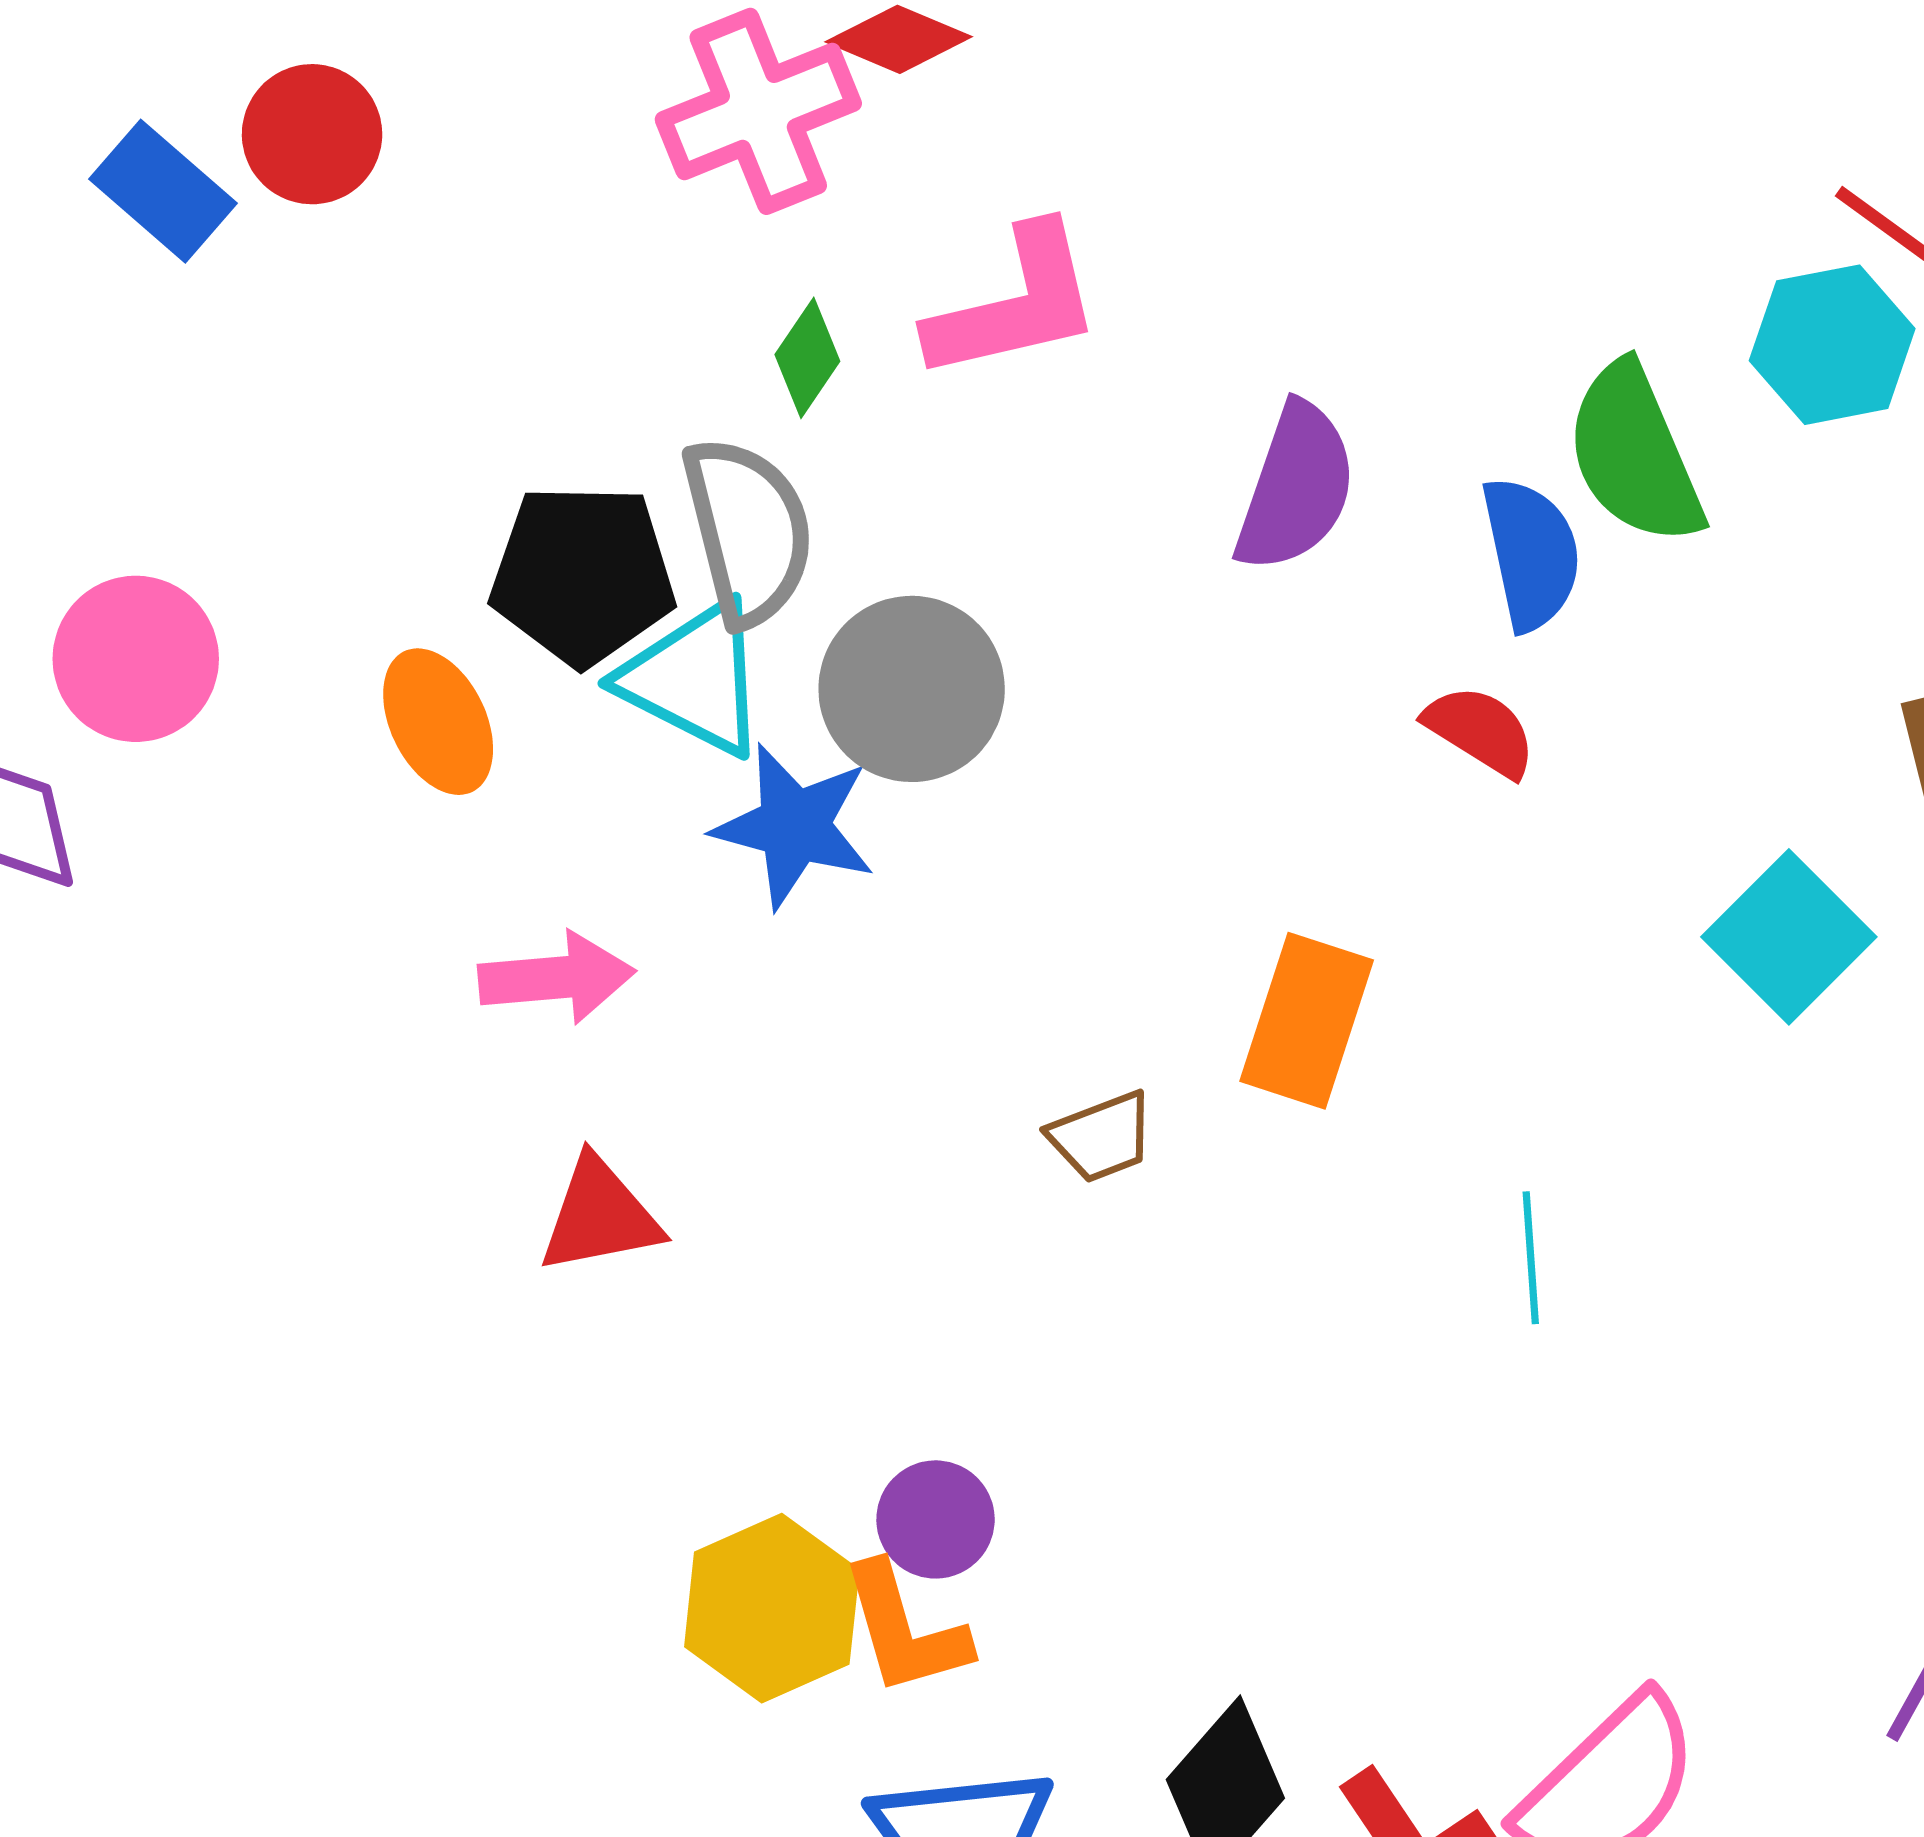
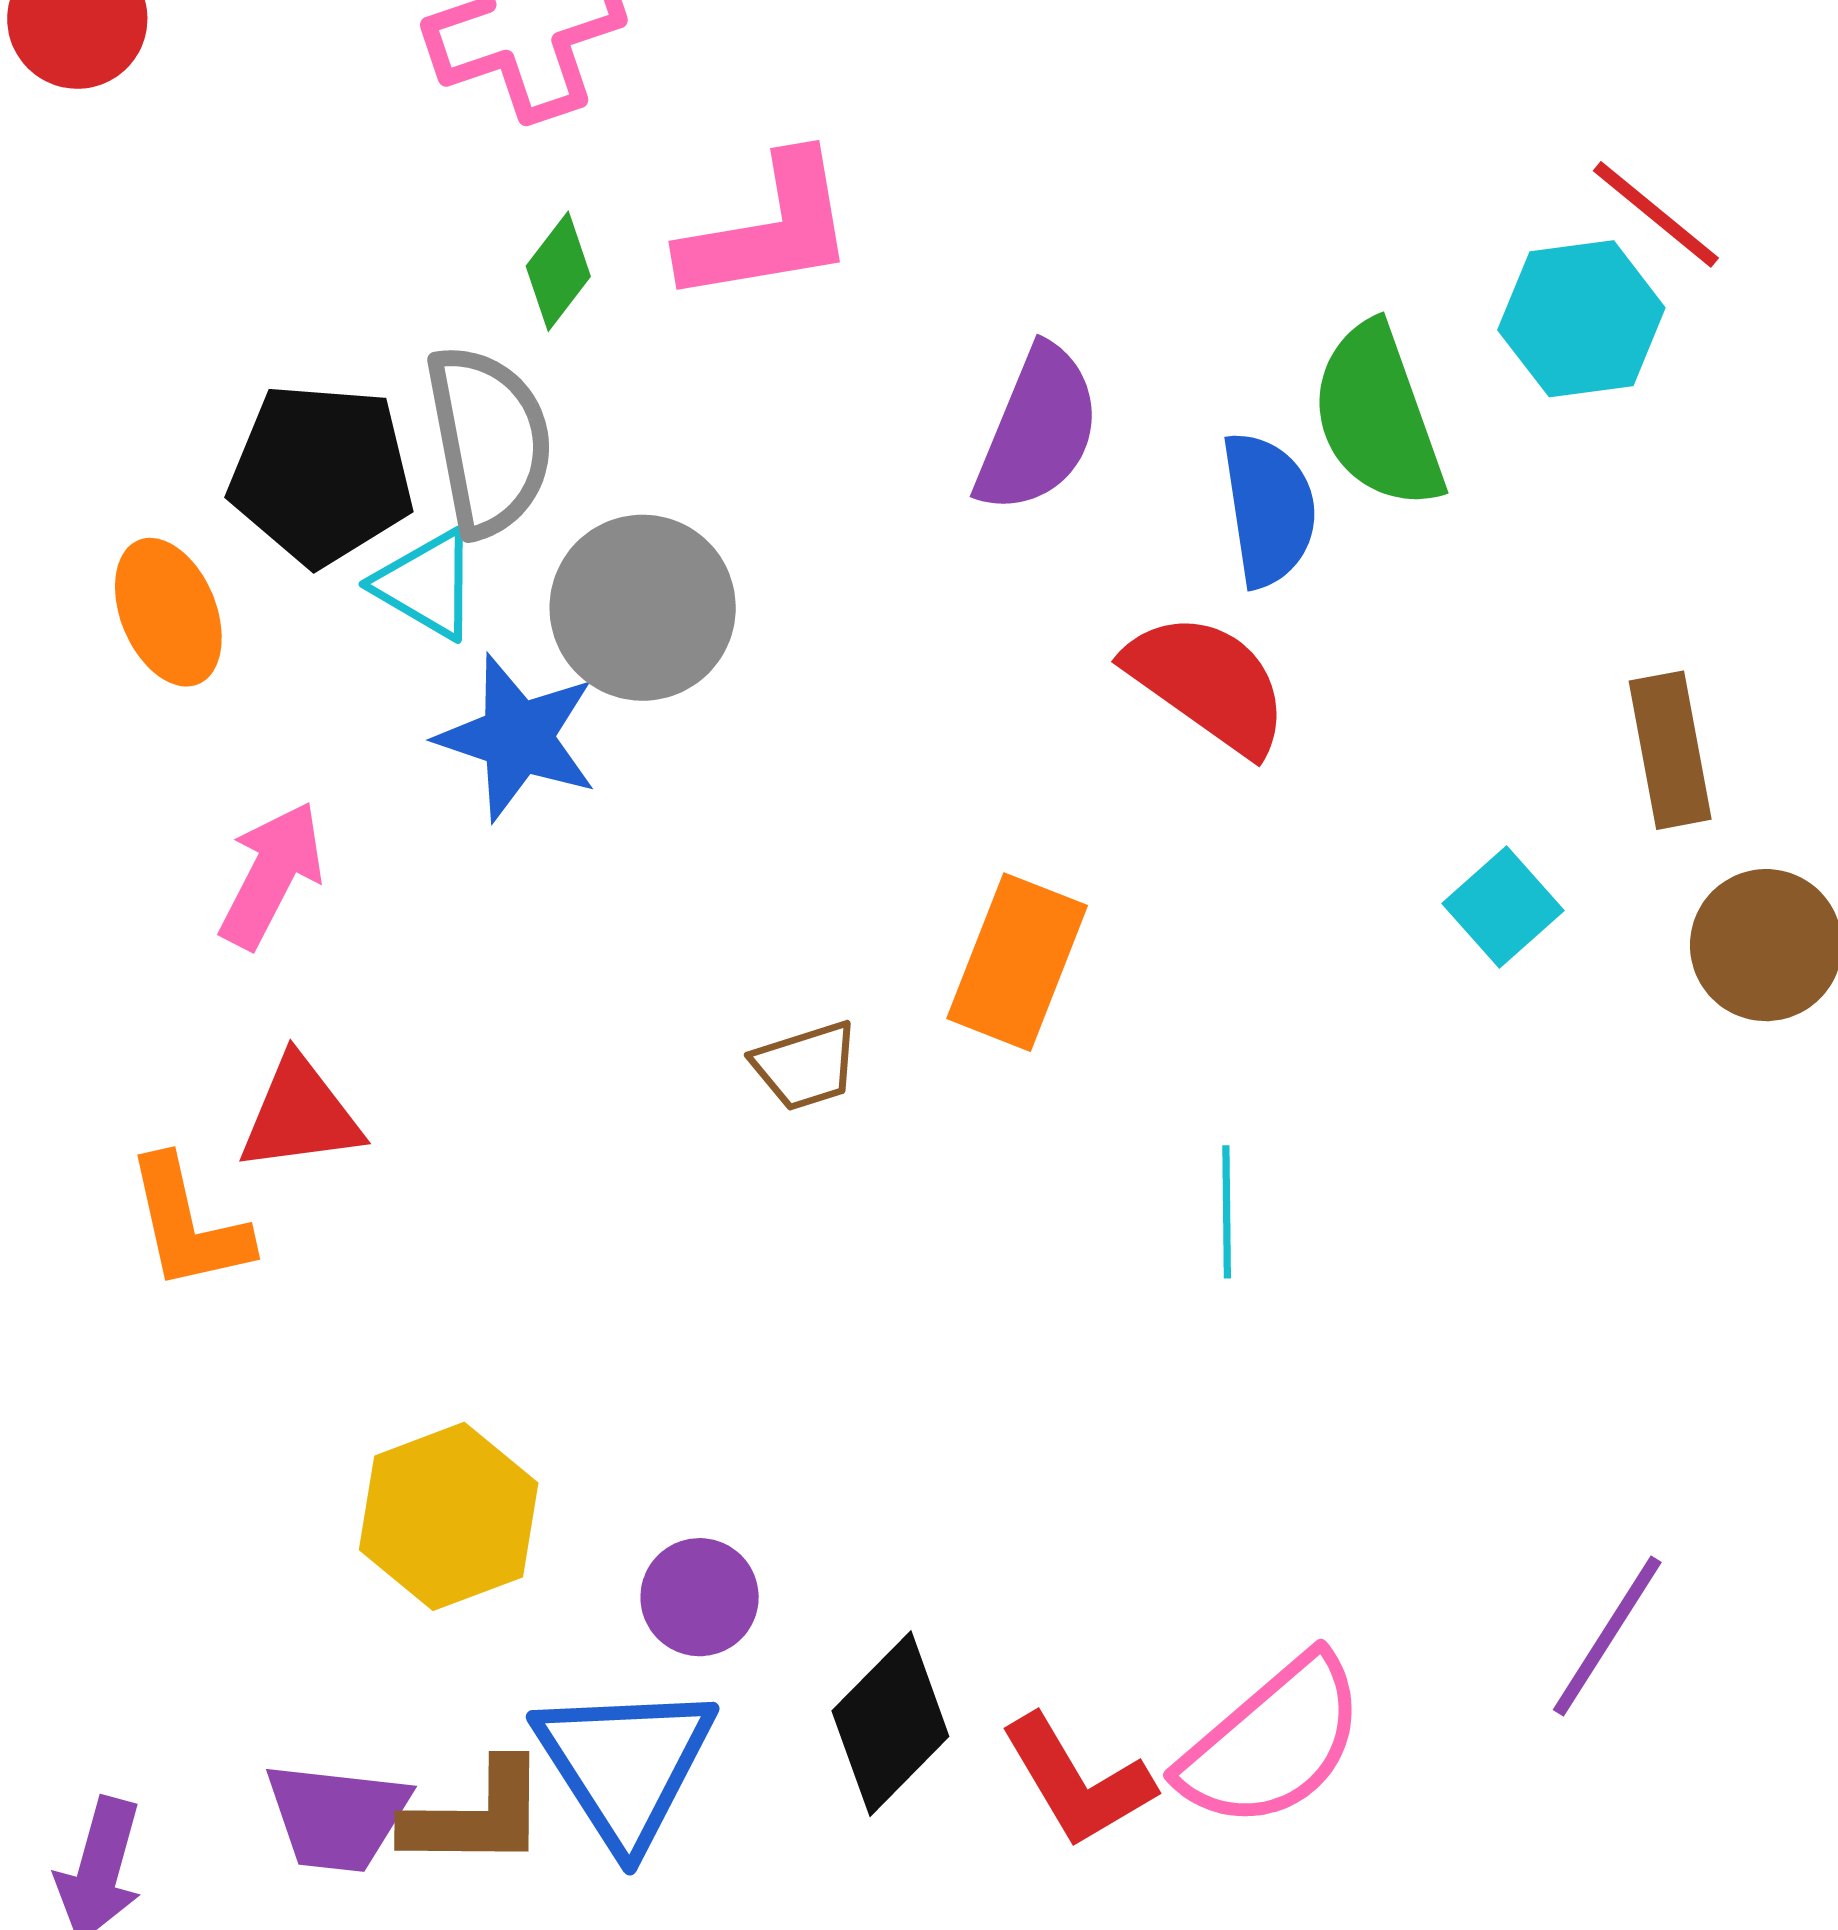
cyan triangle: (694, 679) -> (426, 584), size x0.7
red semicircle: (1480, 731) -> (1208, 683), size x1.5
cyan square: (1789, 937) -> (1503, 907), size x0.7
pink arrow: (557, 978) -> (271, 875), turned -61
purple circle: (936, 1519) -> (700, 1597), moved
orange L-shape: (905, 1629) -> (188, 1224), moved

